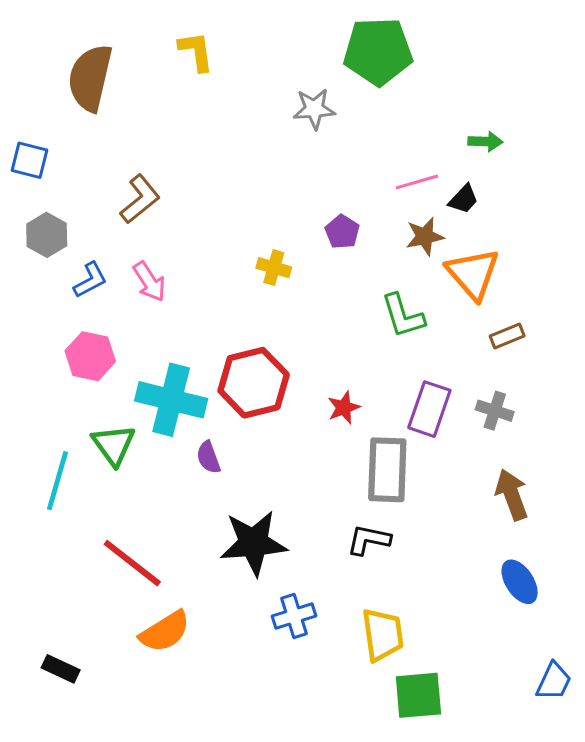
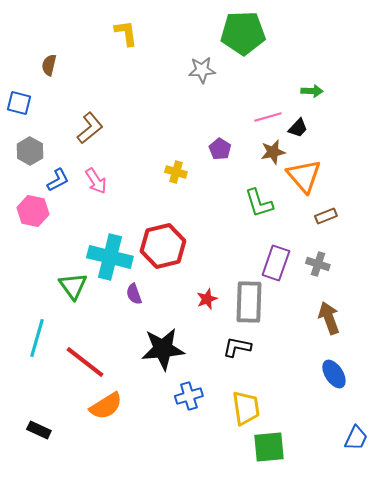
brown semicircle: (90, 78) -> (49, 65), moved, size x0.5
pink hexagon: (90, 356) -> (33, 211), moved
red star: (344, 408) -> (207, 299), moved
cyan line: (58, 481) -> (37, 338), moved

